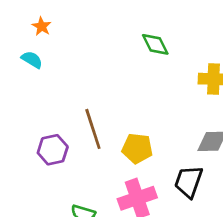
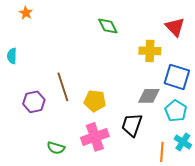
cyan semicircle: (32, 60) -> (12, 56), moved, turned -119

